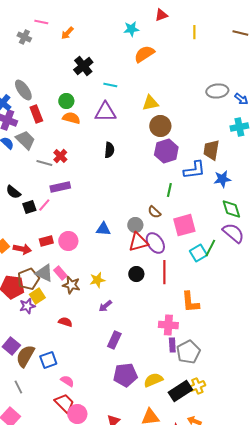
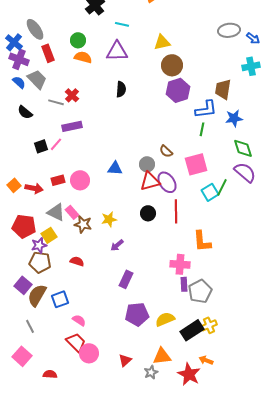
green line: (169, 190) -> (202, 129), moved
black semicircle: (13, 192) -> (25, 112), moved
brown pentagon: (28, 279) -> (40, 262), moved, turned 30

